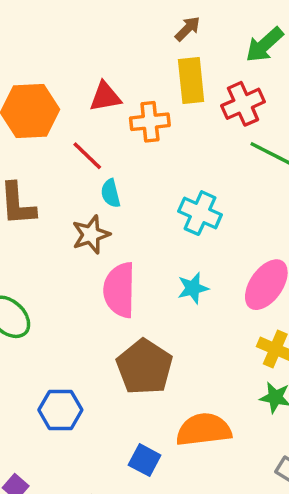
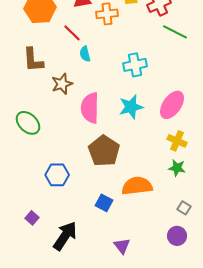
cyan cross: (200, 213) -> (135, 65), turned -35
brown star: (91, 235) -> (62, 84), moved
cyan star: (193, 288) -> (131, 107), size x1.4

